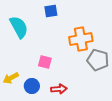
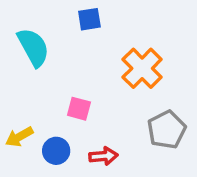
orange cross: (81, 39) -> (142, 68), turned -35
gray pentagon: (98, 60) -> (167, 130), moved, turned 30

